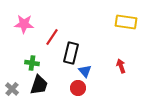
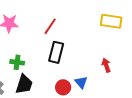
red line: (52, 37) -> (50, 26), moved
blue triangle: (85, 71) -> (81, 82), moved

